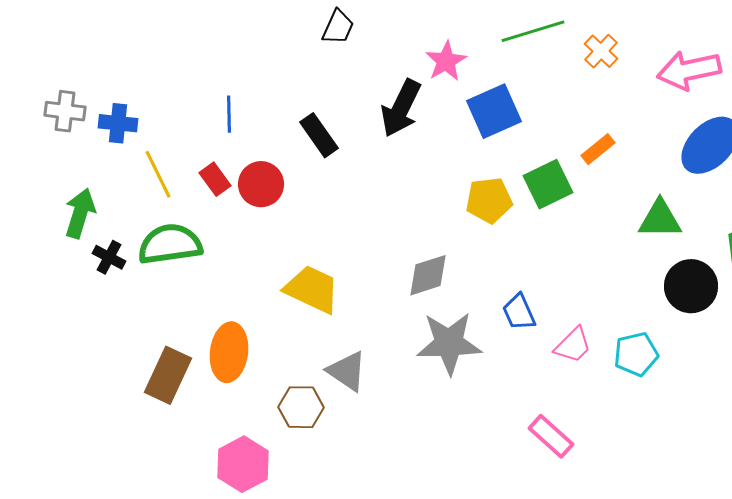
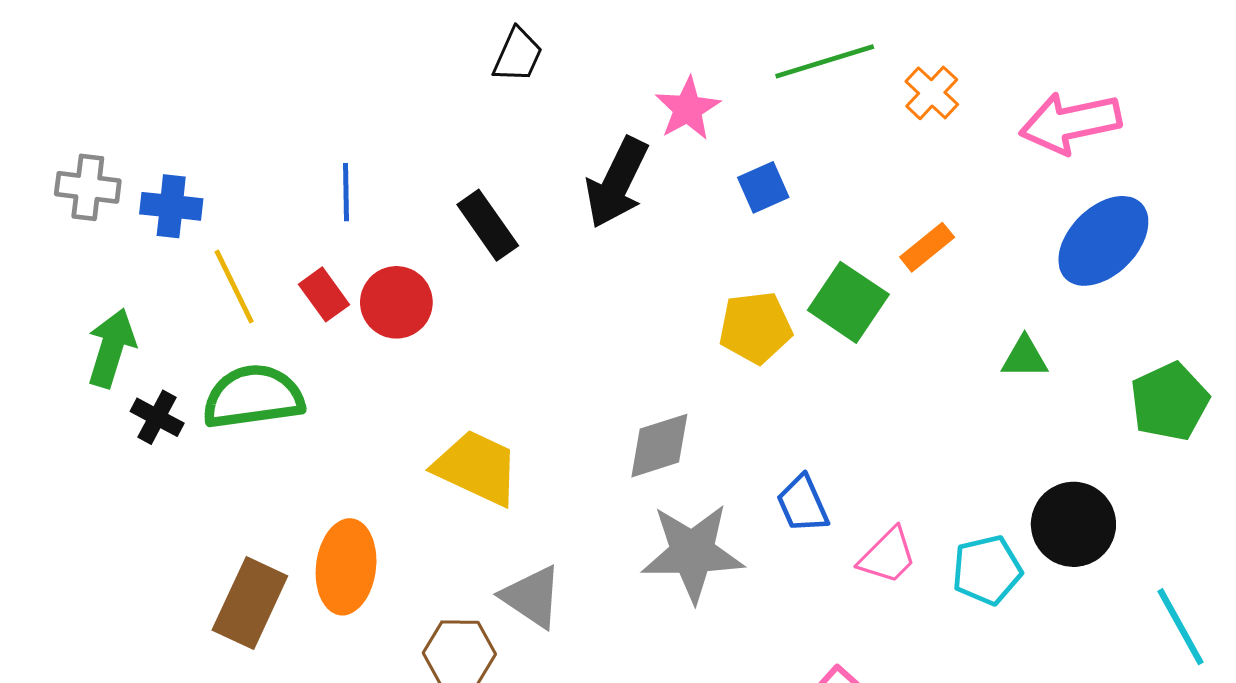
blue square: (494, 111) -> (763, 187), size x0.6
green square: (548, 184) -> (848, 302), turned -30
green triangle: (660, 219) -> (1025, 357), size x0.7
black circle: (691, 286) -> (1073, 524), moved

